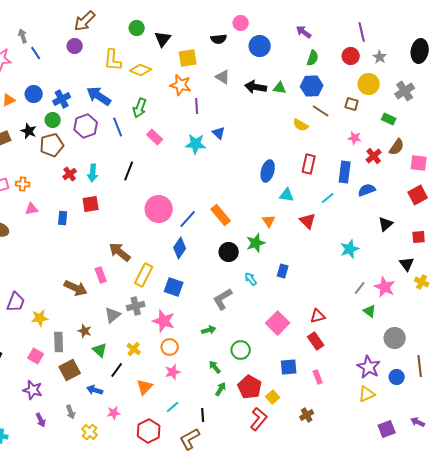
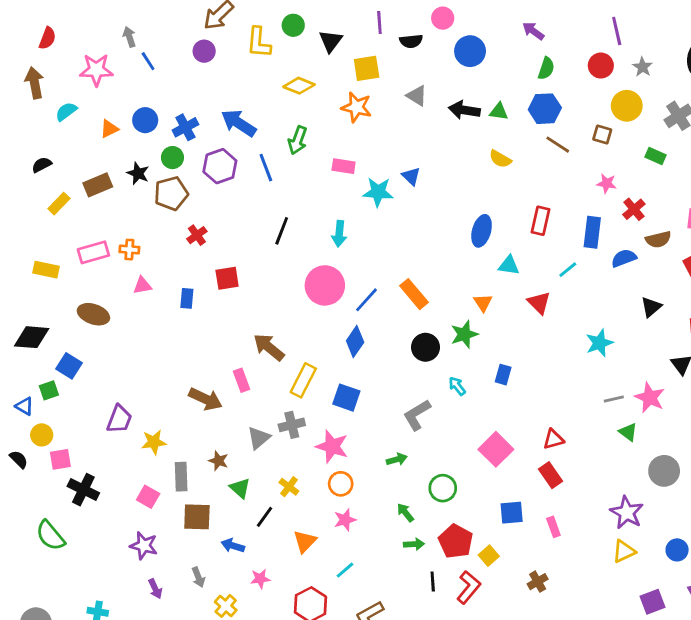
yellow L-shape: (113, 60) -> (259, 43), moved
purple line: (197, 106) -> (379, 22), moved
yellow semicircle: (301, 125) -> (500, 159), moved
pink rectangle: (155, 137) -> (344, 166), moved, turned -35
brown semicircle: (397, 147) -> (658, 239), moved, turned 42
cyan arrow: (93, 173) -> (339, 234), moved
gray line: (360, 288) -> (614, 399), turned 40
brown square: (70, 370) -> (197, 517), turned 30
blue circle: (397, 377) -> (677, 550), moved
green arrow: (221, 389) -> (414, 544), turned 56
black line: (203, 415) -> (433, 582), moved

